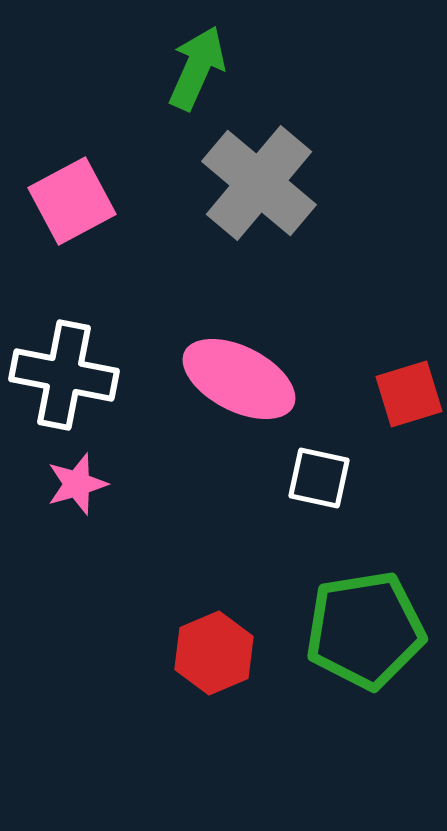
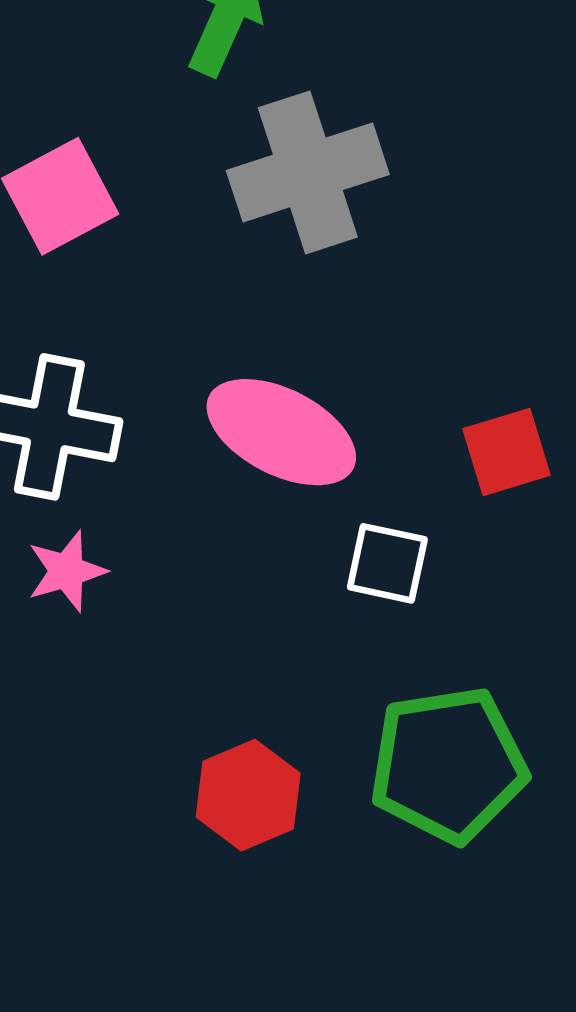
gray cross: (259, 183) -> (308, 172), turned 32

